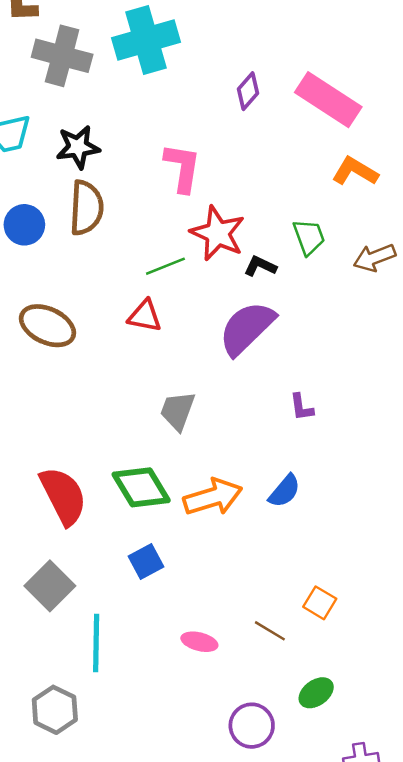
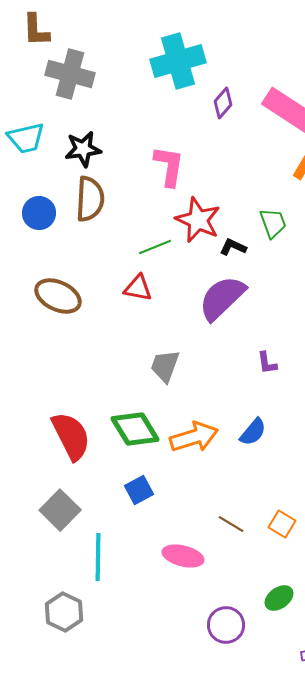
cyan cross: (146, 40) -> (178, 61), moved
brown line: (270, 631) -> (231, 524), moved
pink ellipse: (199, 642) -> (183, 556), size x1.4

